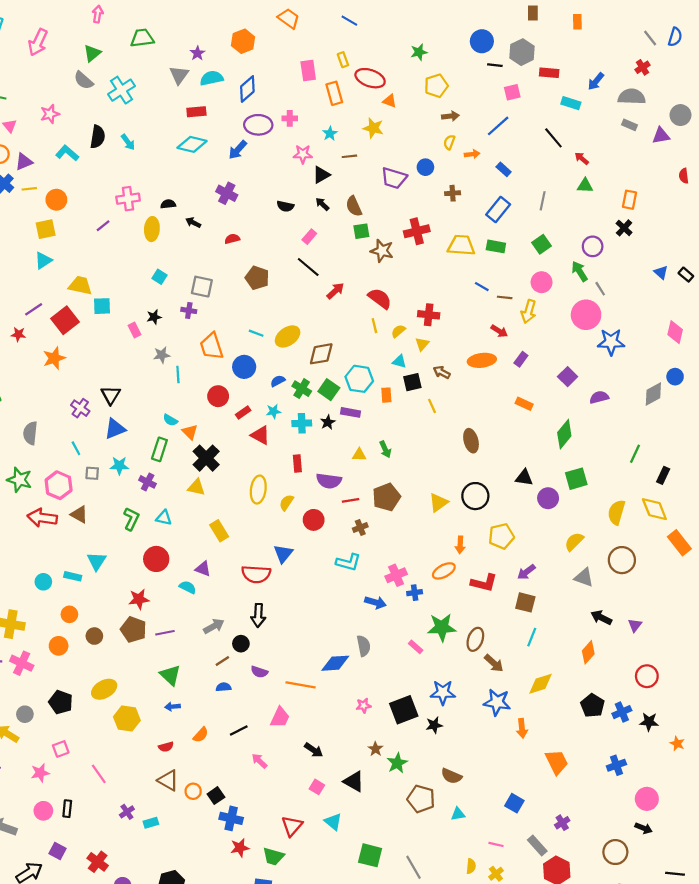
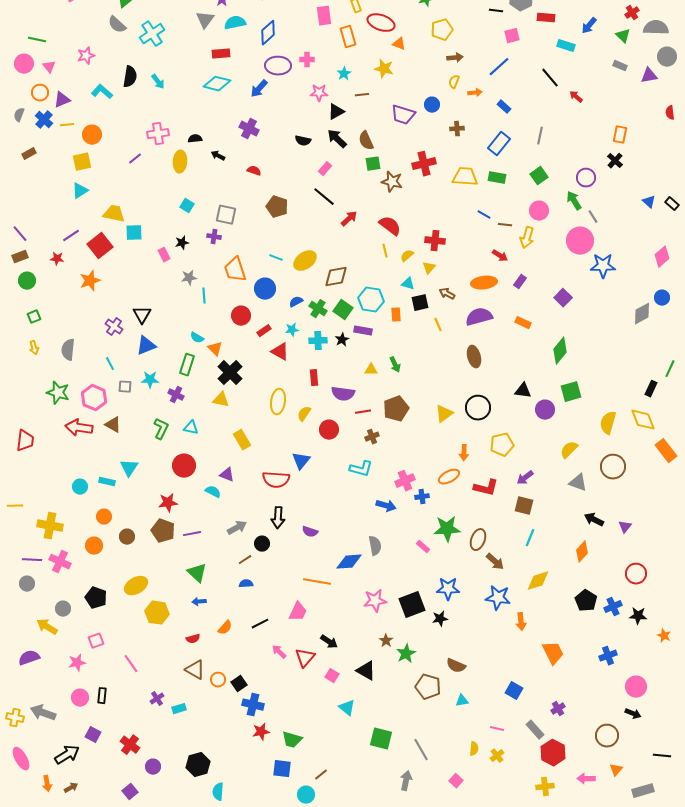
gray semicircle: (632, 97) -> (656, 28), moved
green triangle: (585, 186) -> (623, 36), moved, turned 42
black arrow: (322, 204) -> (337, 139), size x1.5
red semicircle: (232, 239) -> (254, 171), turned 32
pink diamond: (675, 332) -> (662, 257), turned 35
purple semicircle: (599, 397) -> (479, 317), moved, size x1.5
green line: (635, 454) -> (670, 369), moved
purple semicircle: (259, 672) -> (310, 532), moved
pink star: (364, 706) -> (375, 601), size x1.6
red triangle: (292, 826) -> (305, 658), moved

